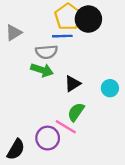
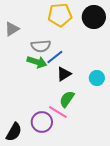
yellow pentagon: (68, 17) -> (60, 15), turned 30
black circle: (88, 19) -> (94, 17), moved
blue line: (62, 36) -> (55, 57), moved, turned -36

